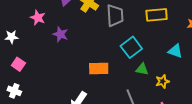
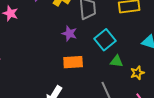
purple star: (60, 34) -> (69, 33), moved

